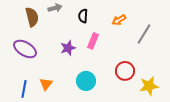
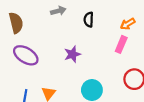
brown semicircle: (32, 17) -> (16, 23), moved
pink rectangle: (93, 41) -> (121, 44), moved

